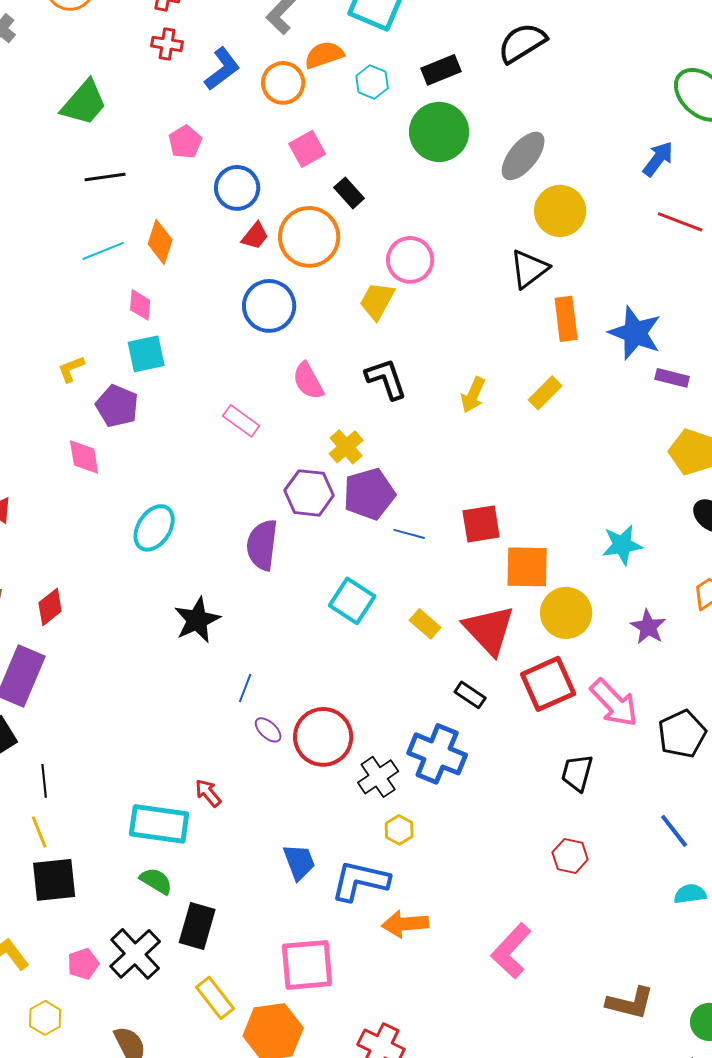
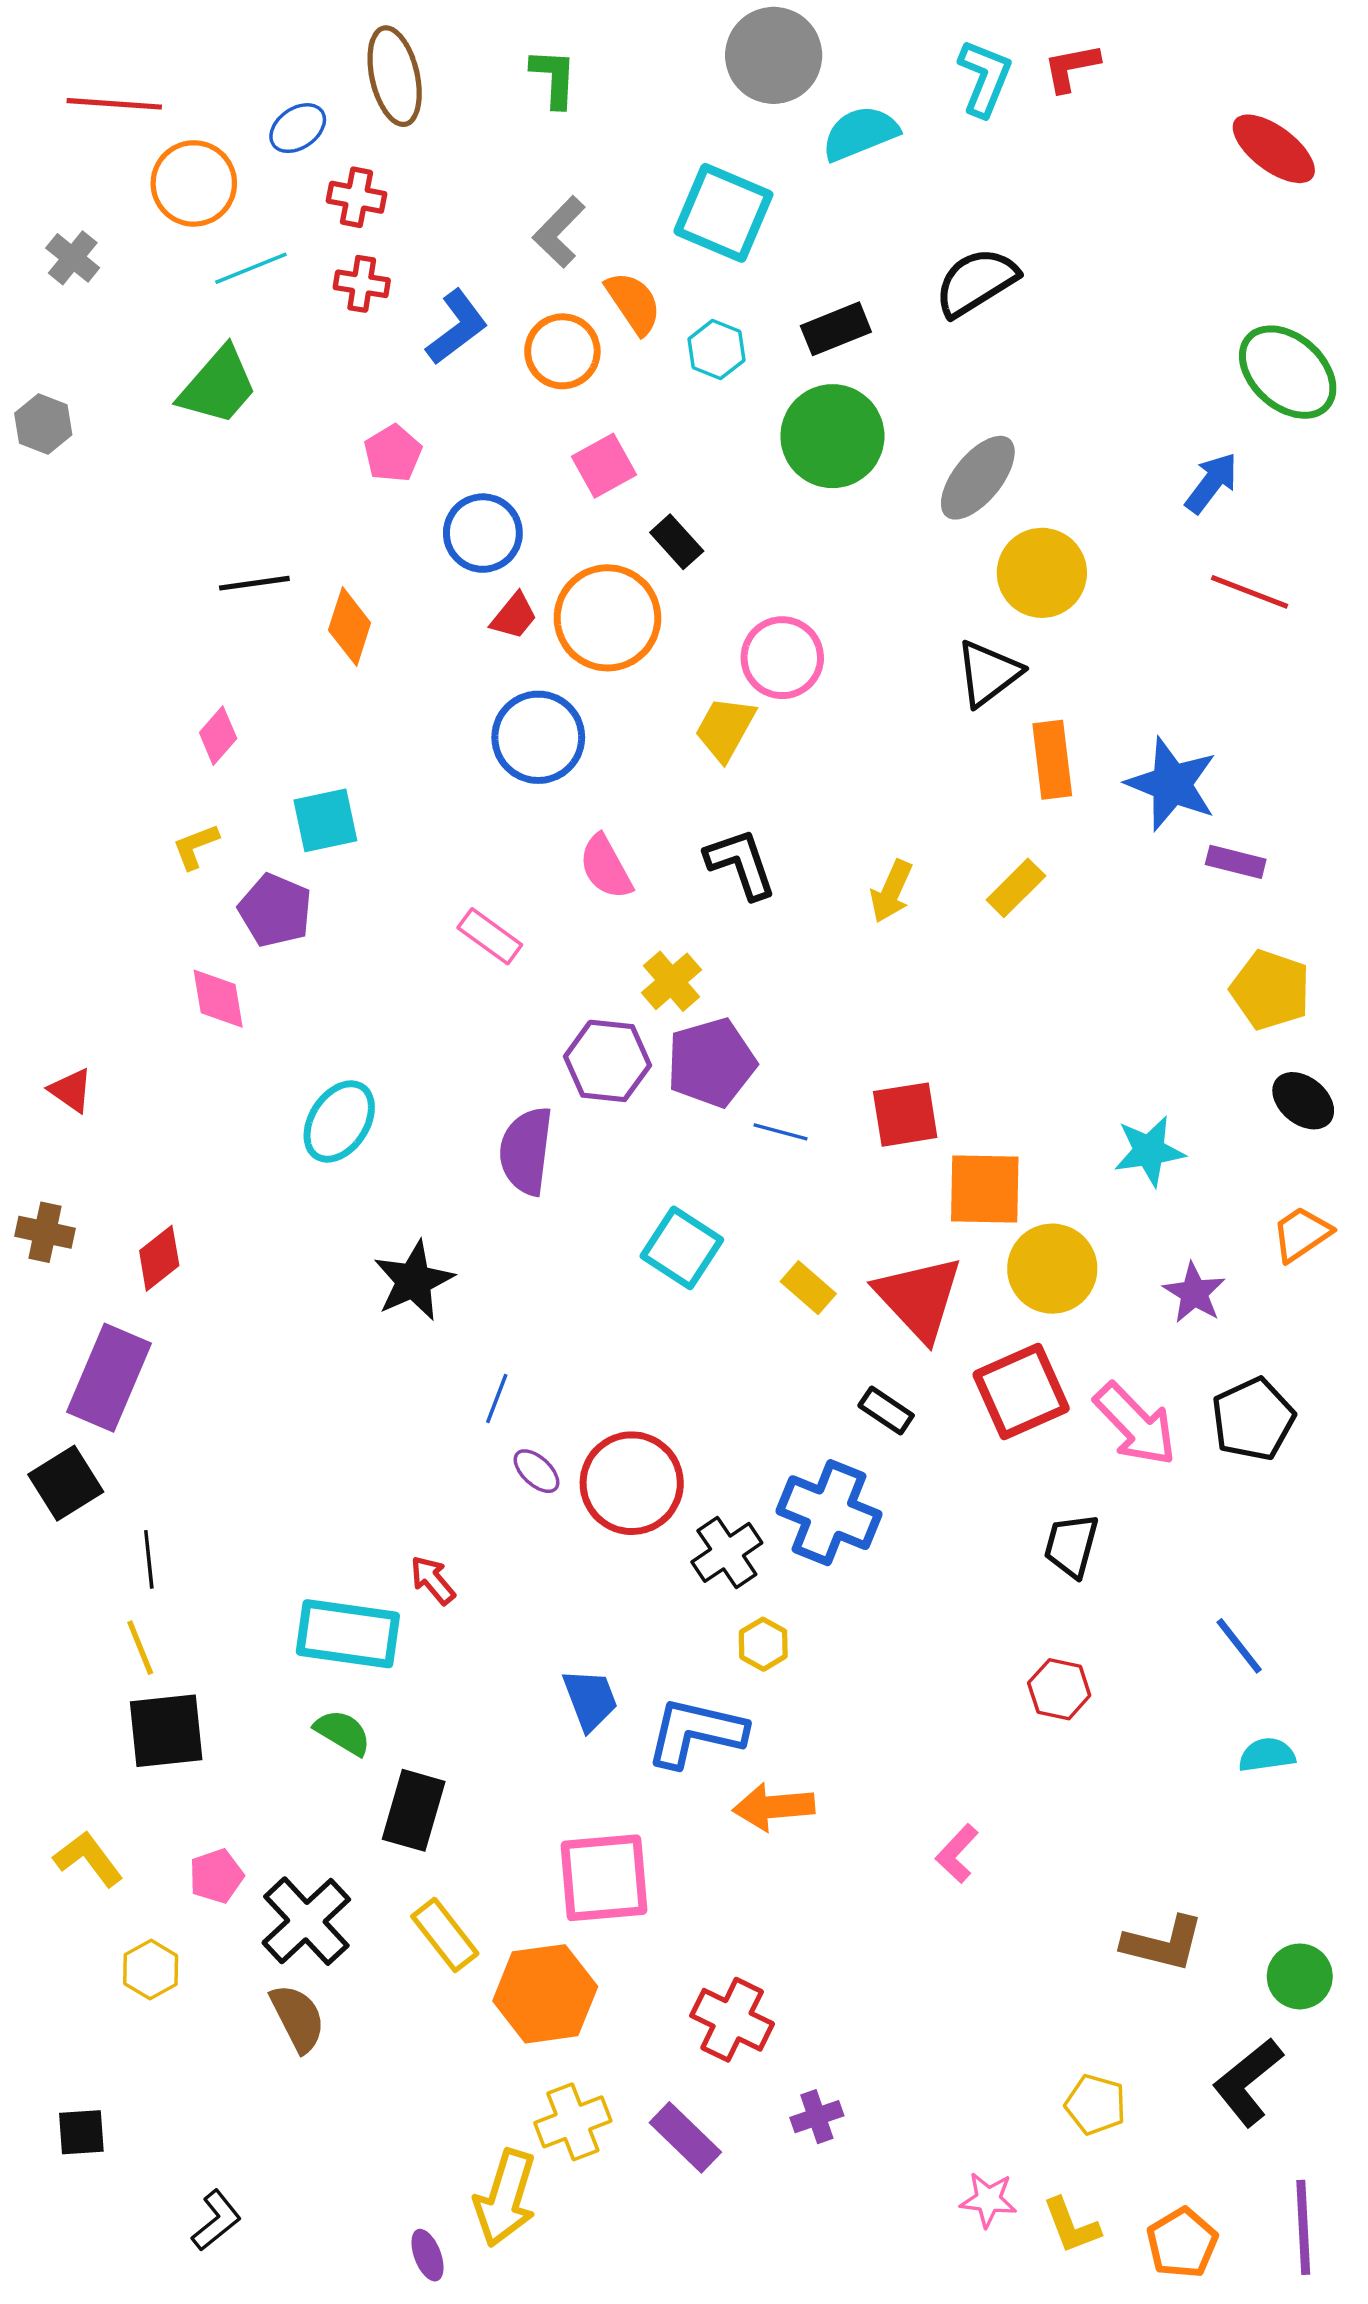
orange semicircle: (324, 55) -> (633, 303), turned 75
black line: (105, 177) -> (254, 583), moved
cyan line: (103, 251) -> (251, 268), moved
pink diamond: (140, 305) -> (218, 736), moved, turned 36
black pentagon: (682, 734) -> (1253, 1419), moved
pink L-shape: (511, 951) -> (957, 1854), size x0.6
black cross: (135, 954) -> (306, 1921), moved

